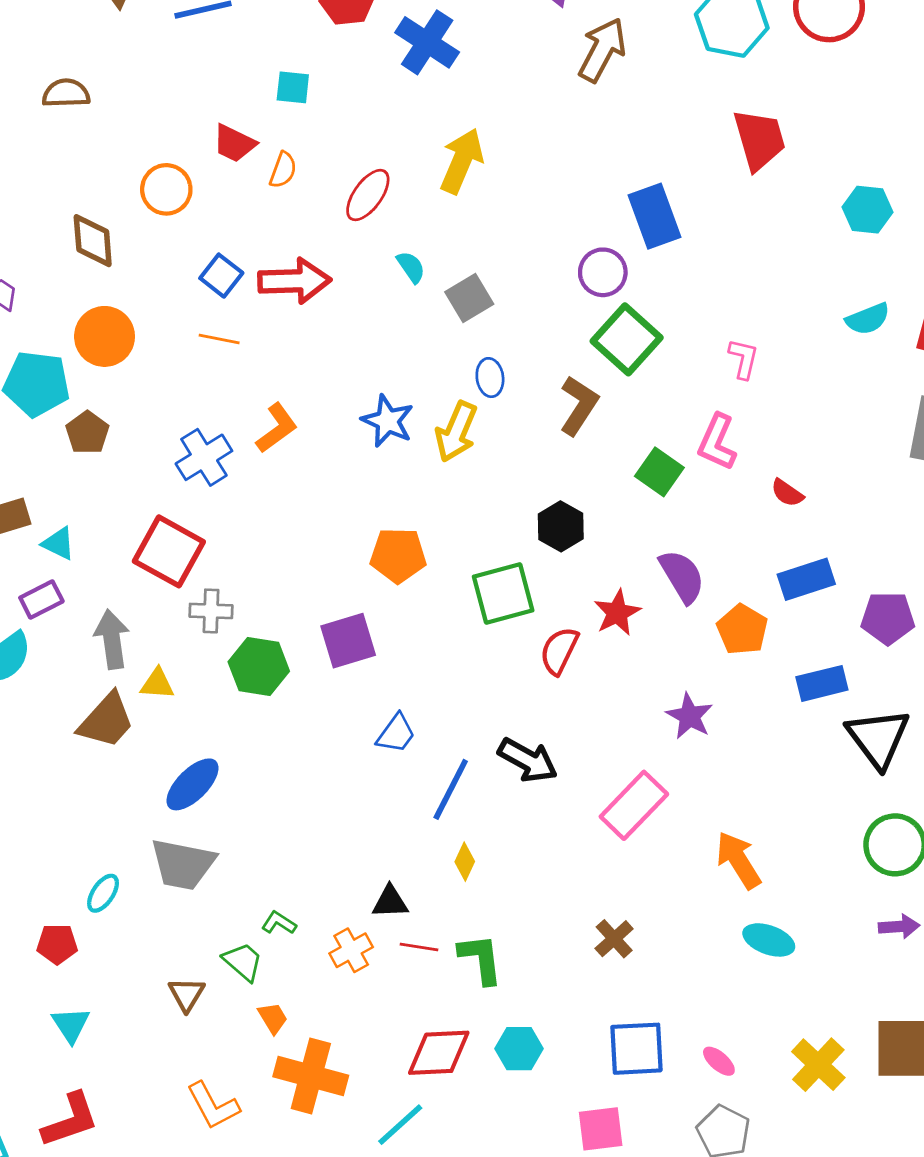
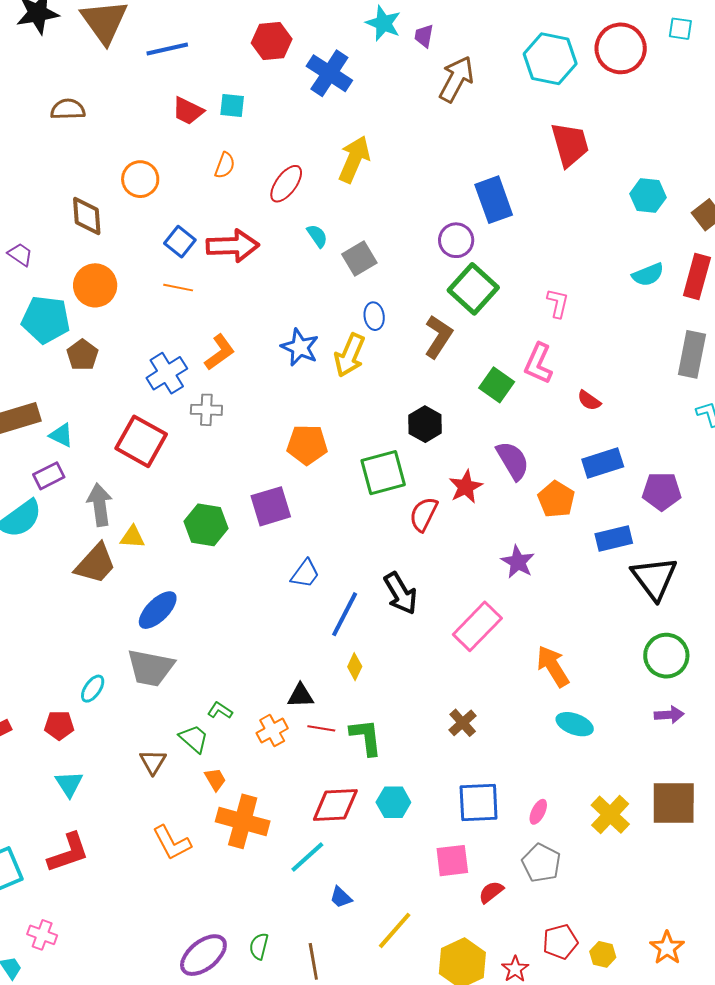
red trapezoid: (234, 143) -> (188, 111), moved
gray cross: (211, 611) -> (206, 410), moved
black arrow: (528, 760) -> (401, 593), turned 30
pink ellipse: (719, 1061) -> (538, 812), turned 75

